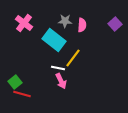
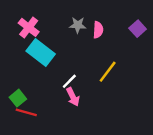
cyan rectangle: (54, 40) -> (41, 53), moved
yellow line: (73, 58) -> (108, 72), moved
white line: (58, 68) -> (69, 81), turned -56

